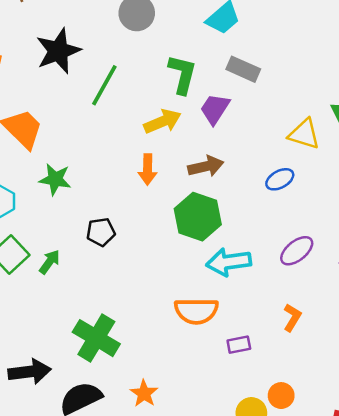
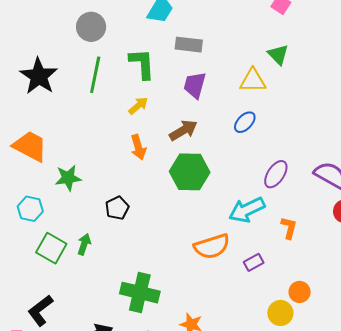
green line: (104, 85) -> (95, 75), moved
purple trapezoid: (215, 109) -> (195, 85), moved
yellow arrow: (163, 121) -> (138, 106), size x0.7
cyan arrow: (229, 262) -> (247, 210), moved

